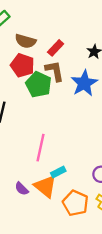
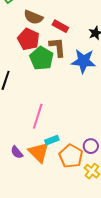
red rectangle: (56, 48) -> (60, 26), turned 70
blue star: (84, 83) -> (83, 61), turned 30
orange pentagon: (75, 203) -> (71, 156), moved

